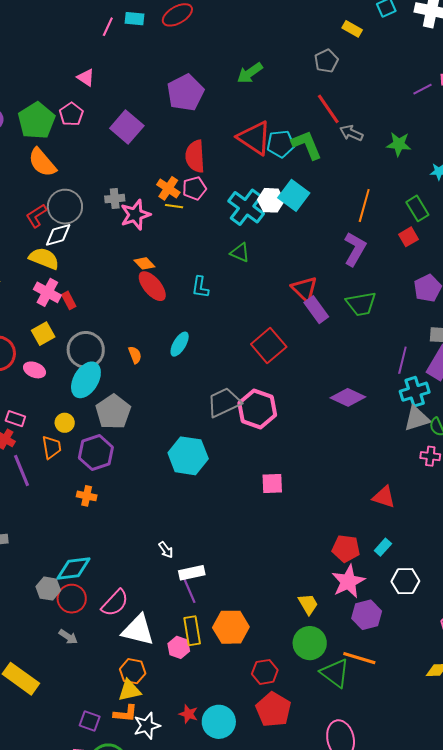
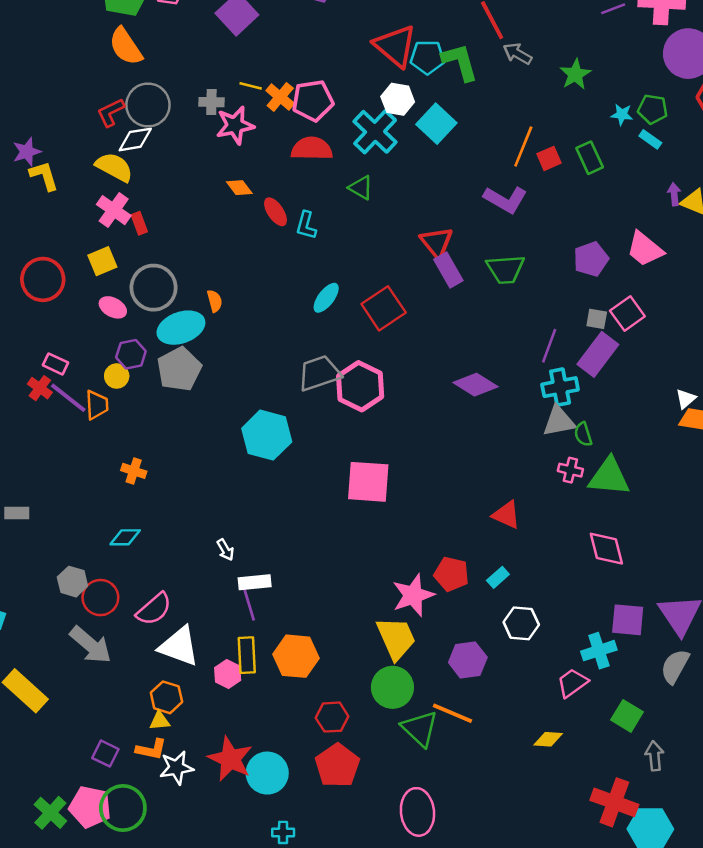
green star: (399, 144) -> (575, 74), turned 30
red semicircle: (195, 156) -> (312, 149), moved, turned 88
pink pentagon: (194, 188) -> (313, 101), size x1.4
white hexagon: (271, 200) -> (398, 99), moved
yellow line: (174, 206) -> (251, 86), moved
red square: (408, 237) -> (549, 158), moved
purple L-shape: (355, 249) -> (505, 200), turned 84
red ellipse: (152, 286) -> (276, 212), moved, size x0.7
cyan ellipse: (180, 344) -> (326, 298), moved
pink ellipse: (35, 370) -> (113, 307), moved
cyan ellipse: (86, 380) -> (181, 328), moved, turned 33
purple hexagon: (96, 453) -> (131, 354), moved, size x0.7
purple line: (22, 471) -> (68, 398), moved, turned -36
pink square: (272, 483) -> (368, 482), size x1.6
cyan diamond: (74, 569) -> (125, 537), moved, size x0.7
pink star: (348, 581) -> (413, 595), moved
yellow trapezoid: (308, 604) -> (396, 638), size x1.6
gray arrow: (68, 637) -> (91, 645), size x1.8
yellow triangle: (129, 690) -> (160, 721), size x0.7
red star: (188, 714) -> (230, 759), size x1.8

